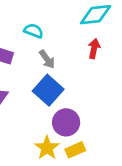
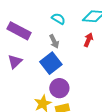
cyan semicircle: (34, 31) -> (58, 19), moved

